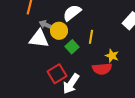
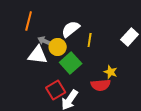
yellow line: (91, 37) -> (90, 40), moved
green square: (72, 47) -> (71, 63), size x1.5

